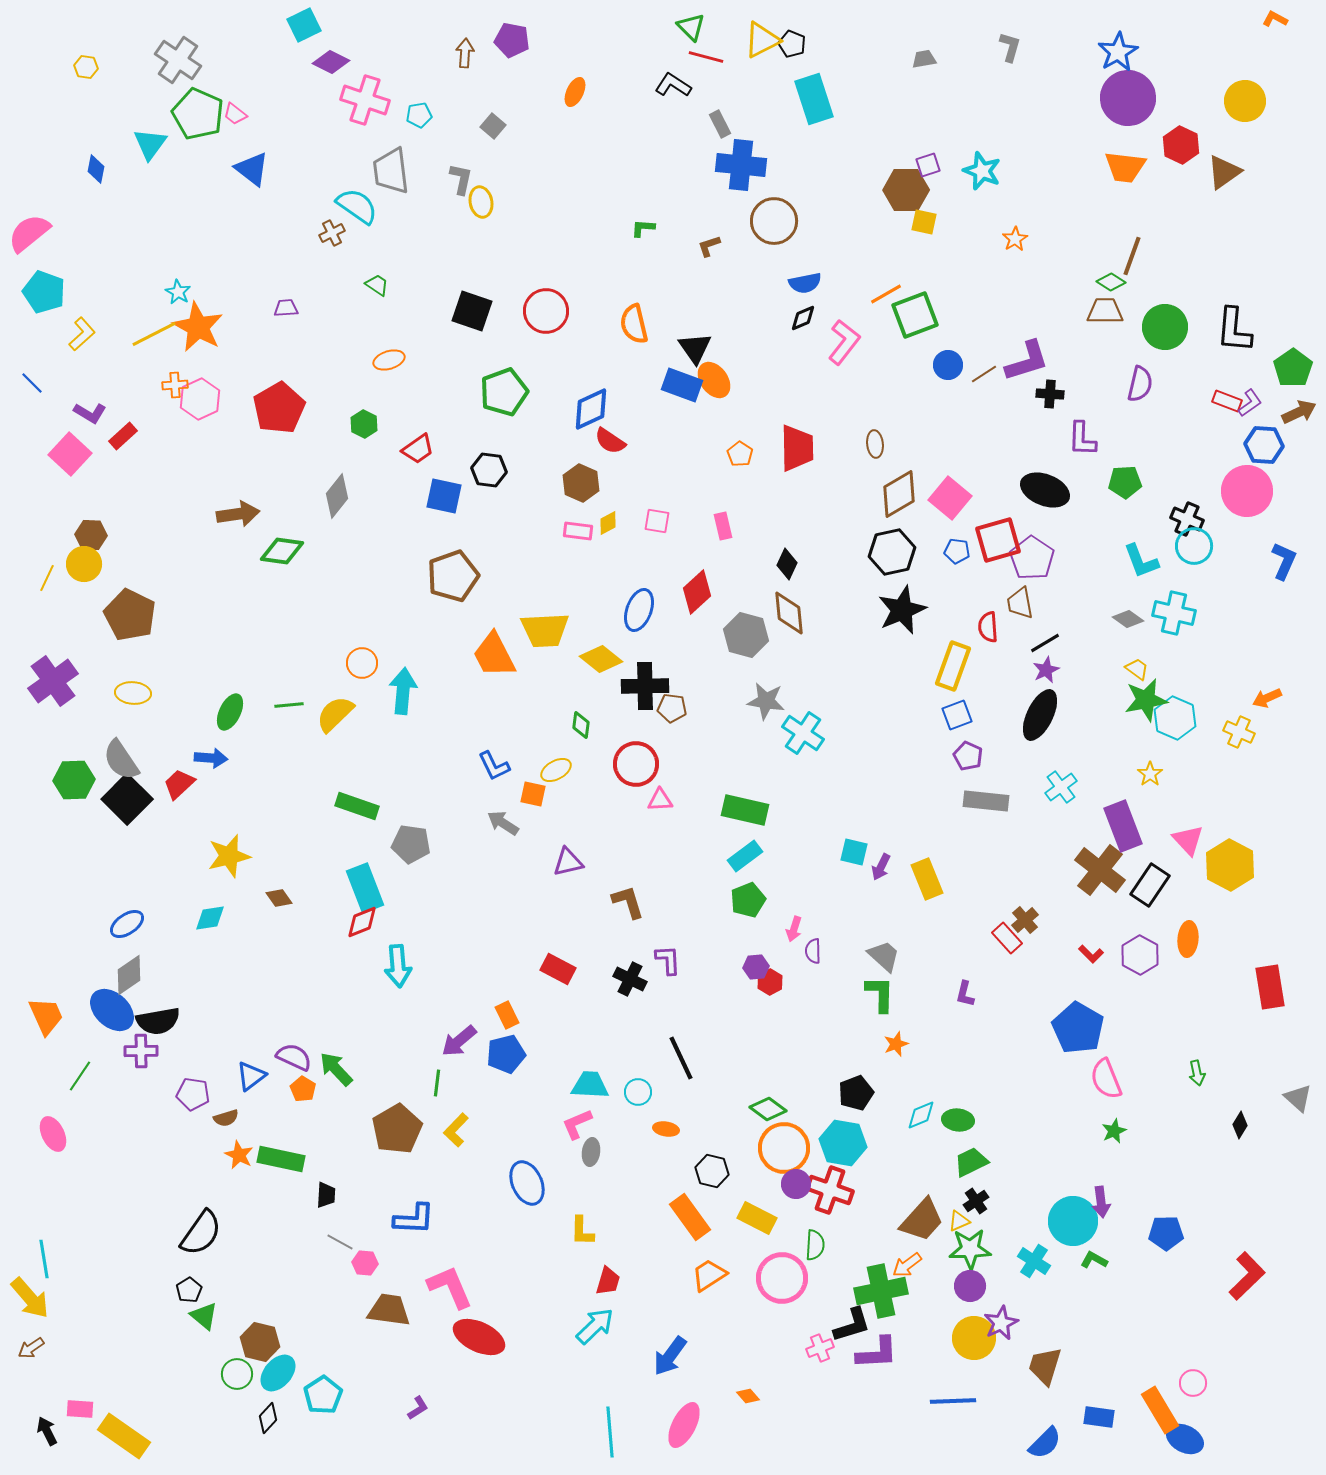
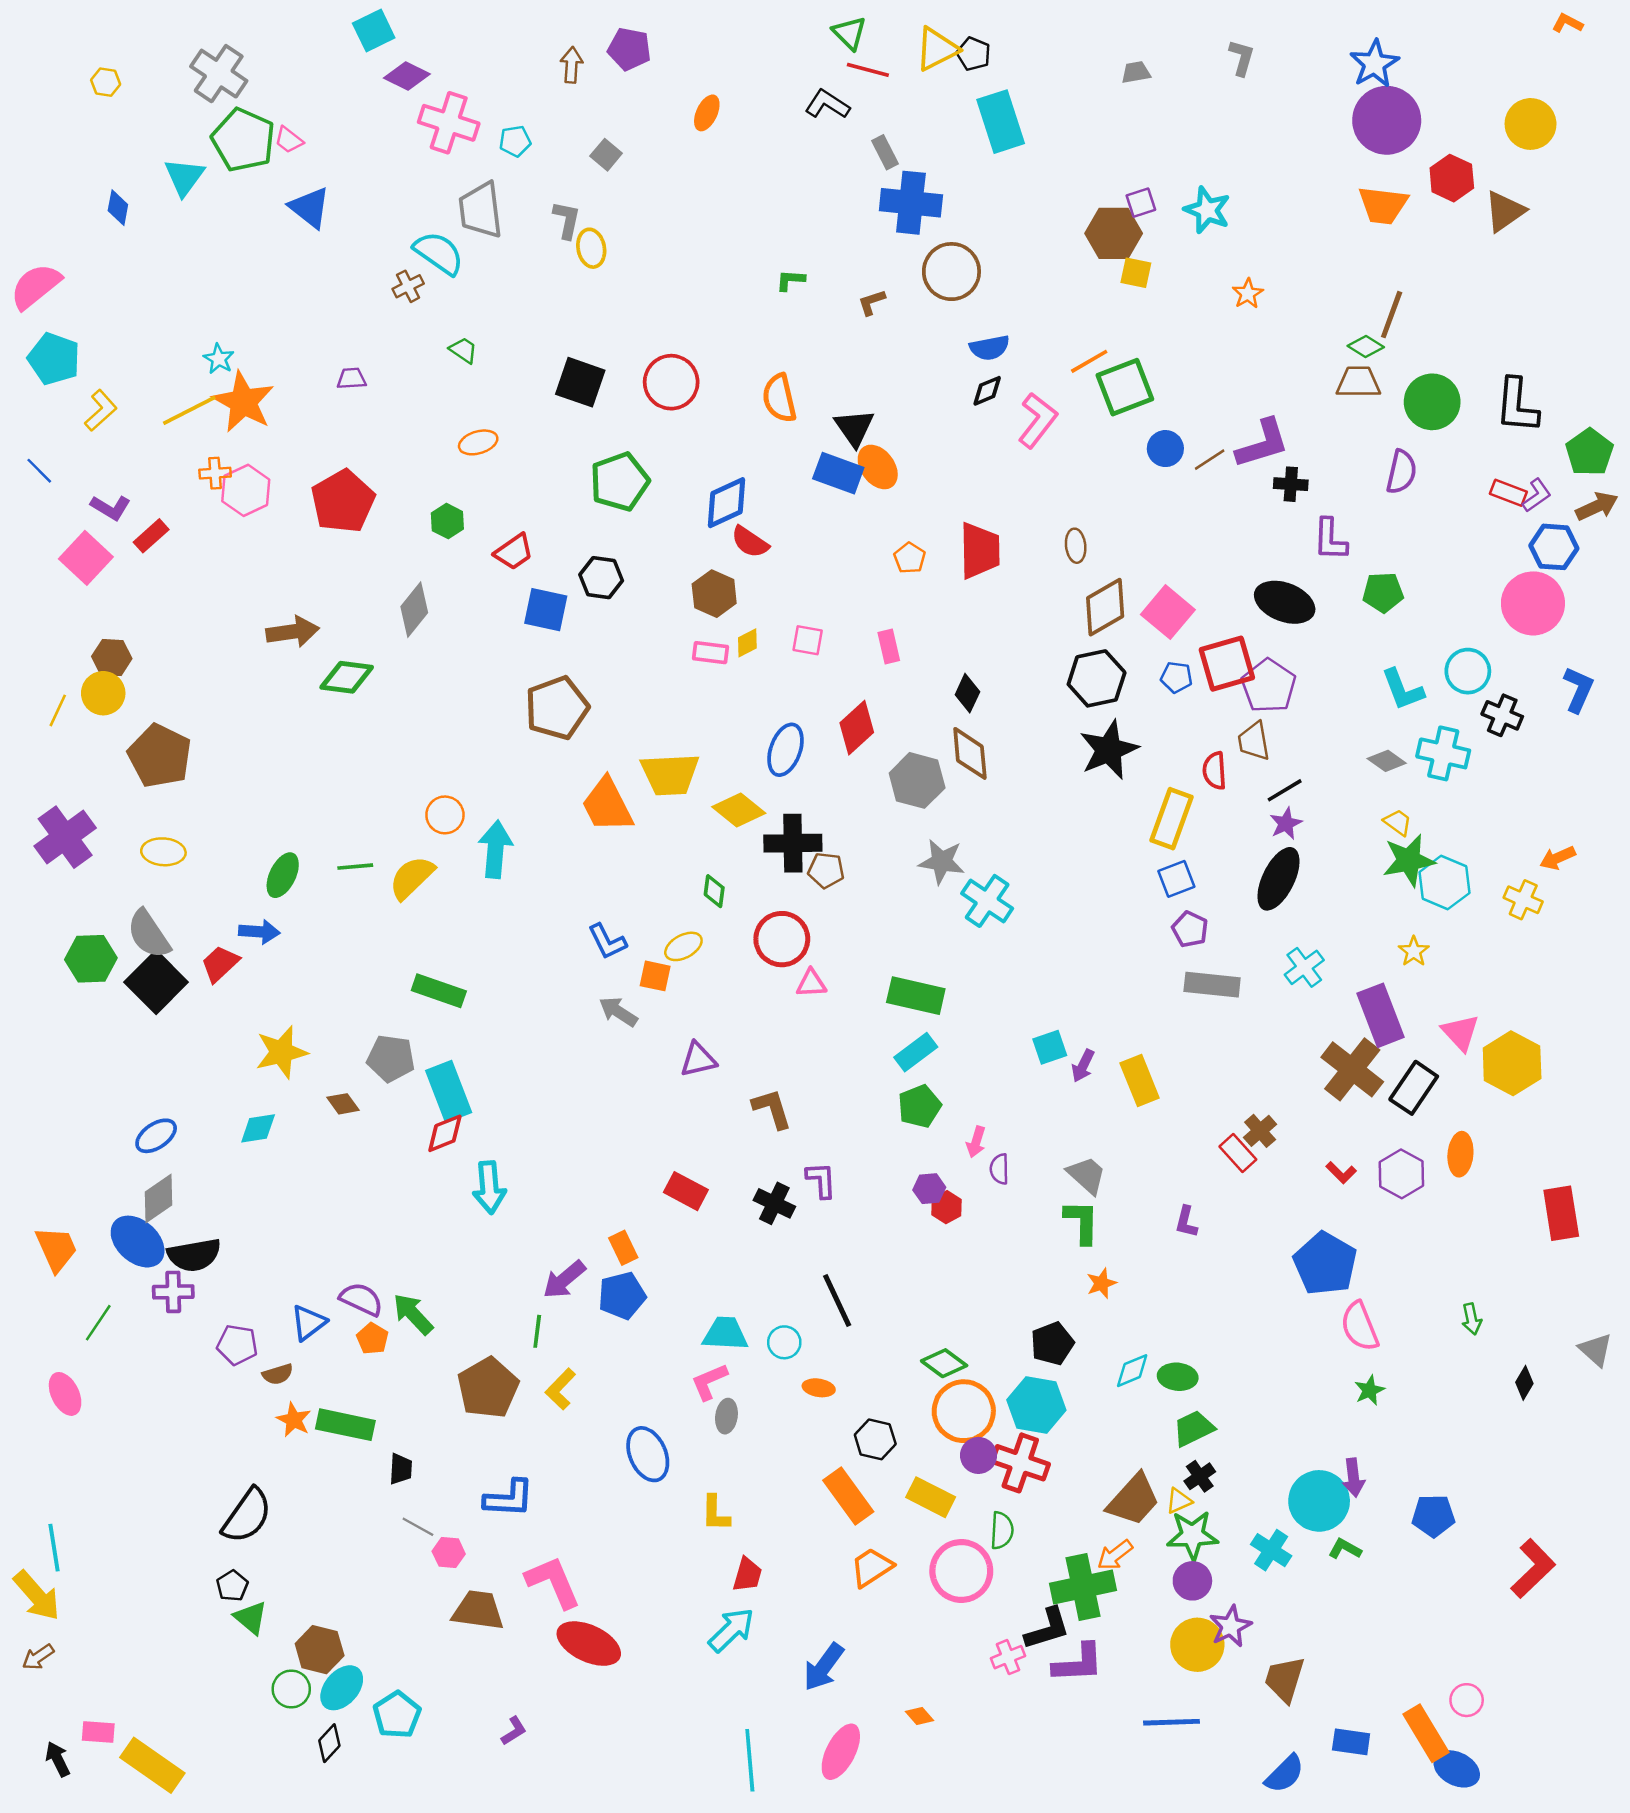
black cross: (1187, 519) -> (1502, 715), moved
gray pentagon: (411, 844) -> (391, 1058), moved
cyan square: (854, 852) -> (1050, 1047), turned -32

